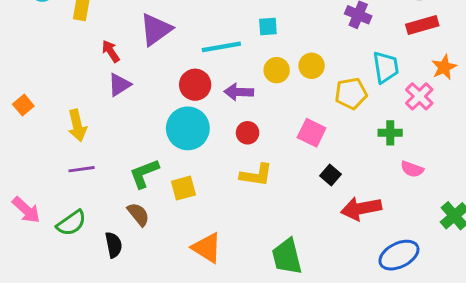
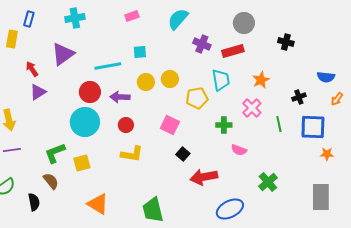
red rectangle: (422, 25) -> (233, 51), moved
pink cross: (419, 96) -> (252, 108), moved

